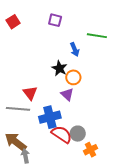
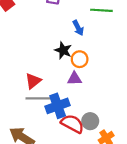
red triangle: (30, 93) -> (33, 81), turned 35
purple triangle: (67, 94) -> (74, 79), turned -40
gray line: (18, 109) -> (39, 98), moved

